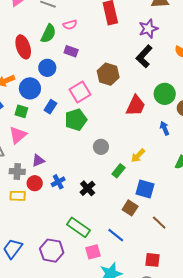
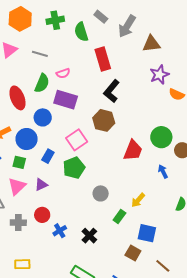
purple star: (148, 29) -> (159, 75), moved
purple rectangle: (71, 51) -> (66, 100), size x1.6
black L-shape: (144, 56) -> (112, 91), moved
purple triangle: (38, 160) -> (41, 185), moved
red circle: (35, 183) -> (42, 215), moved
yellow rectangle: (18, 196) -> (22, 264), moved

